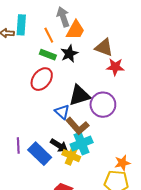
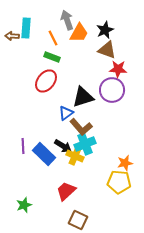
black star: (69, 54) -> (105, 30), moved
purple circle: (103, 105) -> (112, 90), moved
blue triangle: (62, 112) -> (66, 113), turned 42

